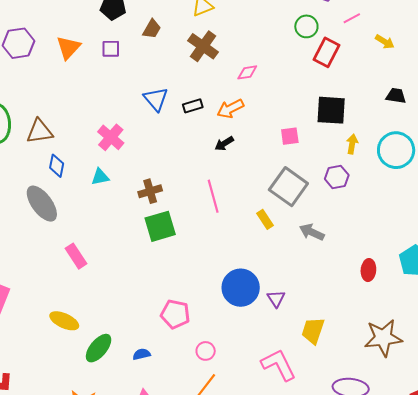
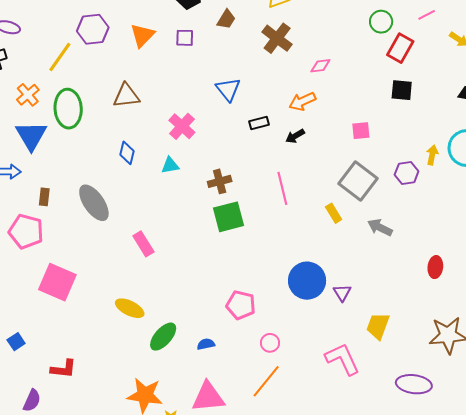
black rectangle: (193, 106) -> (259, 123), moved
black square: (331, 110) -> (402, 90), moved, size x0.7
brown triangle: (40, 131) -> (126, 96), moved
yellow arrow: (352, 144) -> (432, 155), moved
gray ellipse: (42, 204) -> (94, 203), moved

